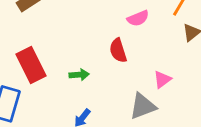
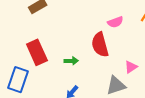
red semicircle: (118, 51) -> (100, 45), size x1.4

